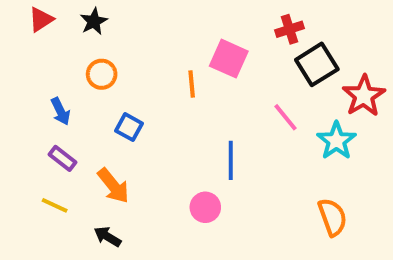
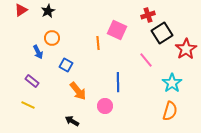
blue arrow: (61, 111) -> (38, 52), moved
cyan star: (336, 141) -> (172, 83), moved
orange arrow: (113, 186) -> (78, 91), moved
orange semicircle: (332, 217) -> (170, 111), turned 36
black arrow: (107, 237) -> (72, 121), moved

